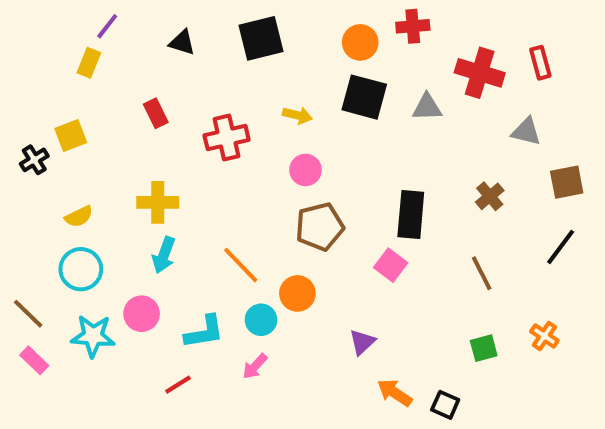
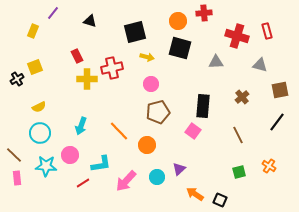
black square: (261, 38) -> (135, 32), moved
yellow rectangle: (89, 63) -> (33, 31), moved
gray triangle: (427, 107) -> (216, 62), moved
yellow cross: (158, 202) -> (87, 79), moved
cyan circle: (261, 320) -> (157, 177), moved
pink rectangle: (34, 360) -> (17, 178), turned 40
pink arrow: (255, 366) -> (126, 181), size x1.6
red line: (178, 385) -> (83, 183), moved

